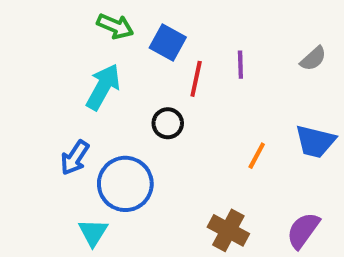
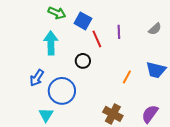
red line: (196, 79) -> (97, 39), turned -36
cyan arrow: (103, 87) -> (51, 43), turned -30

